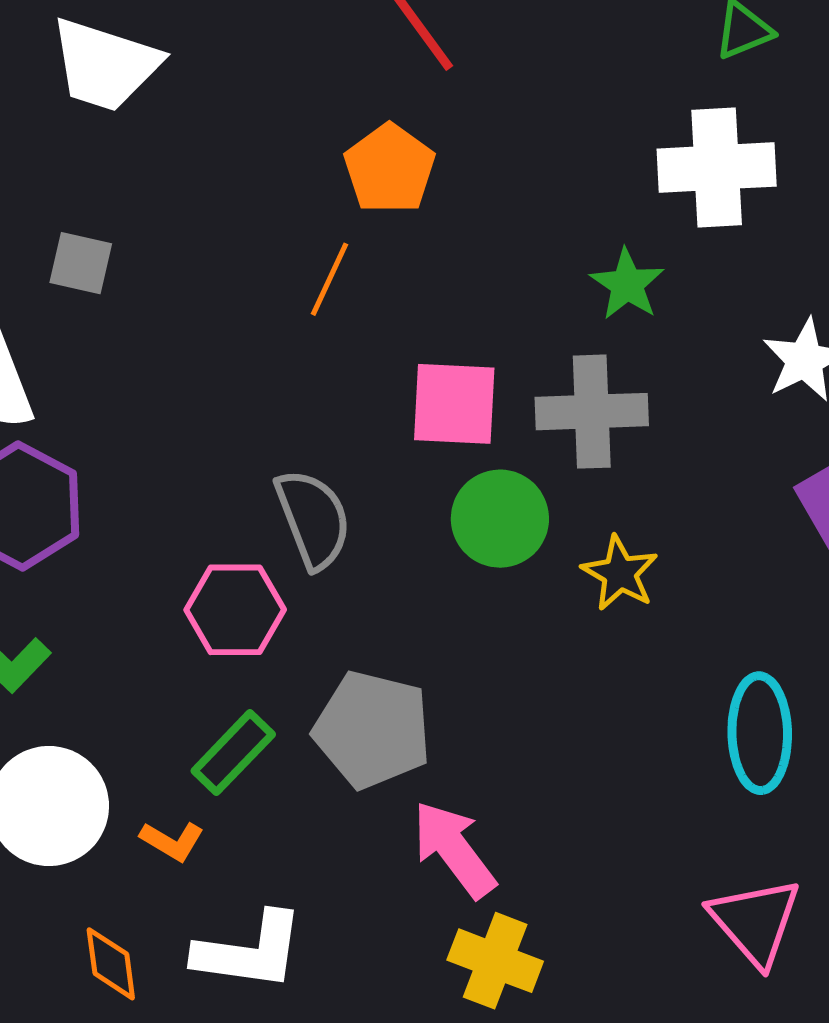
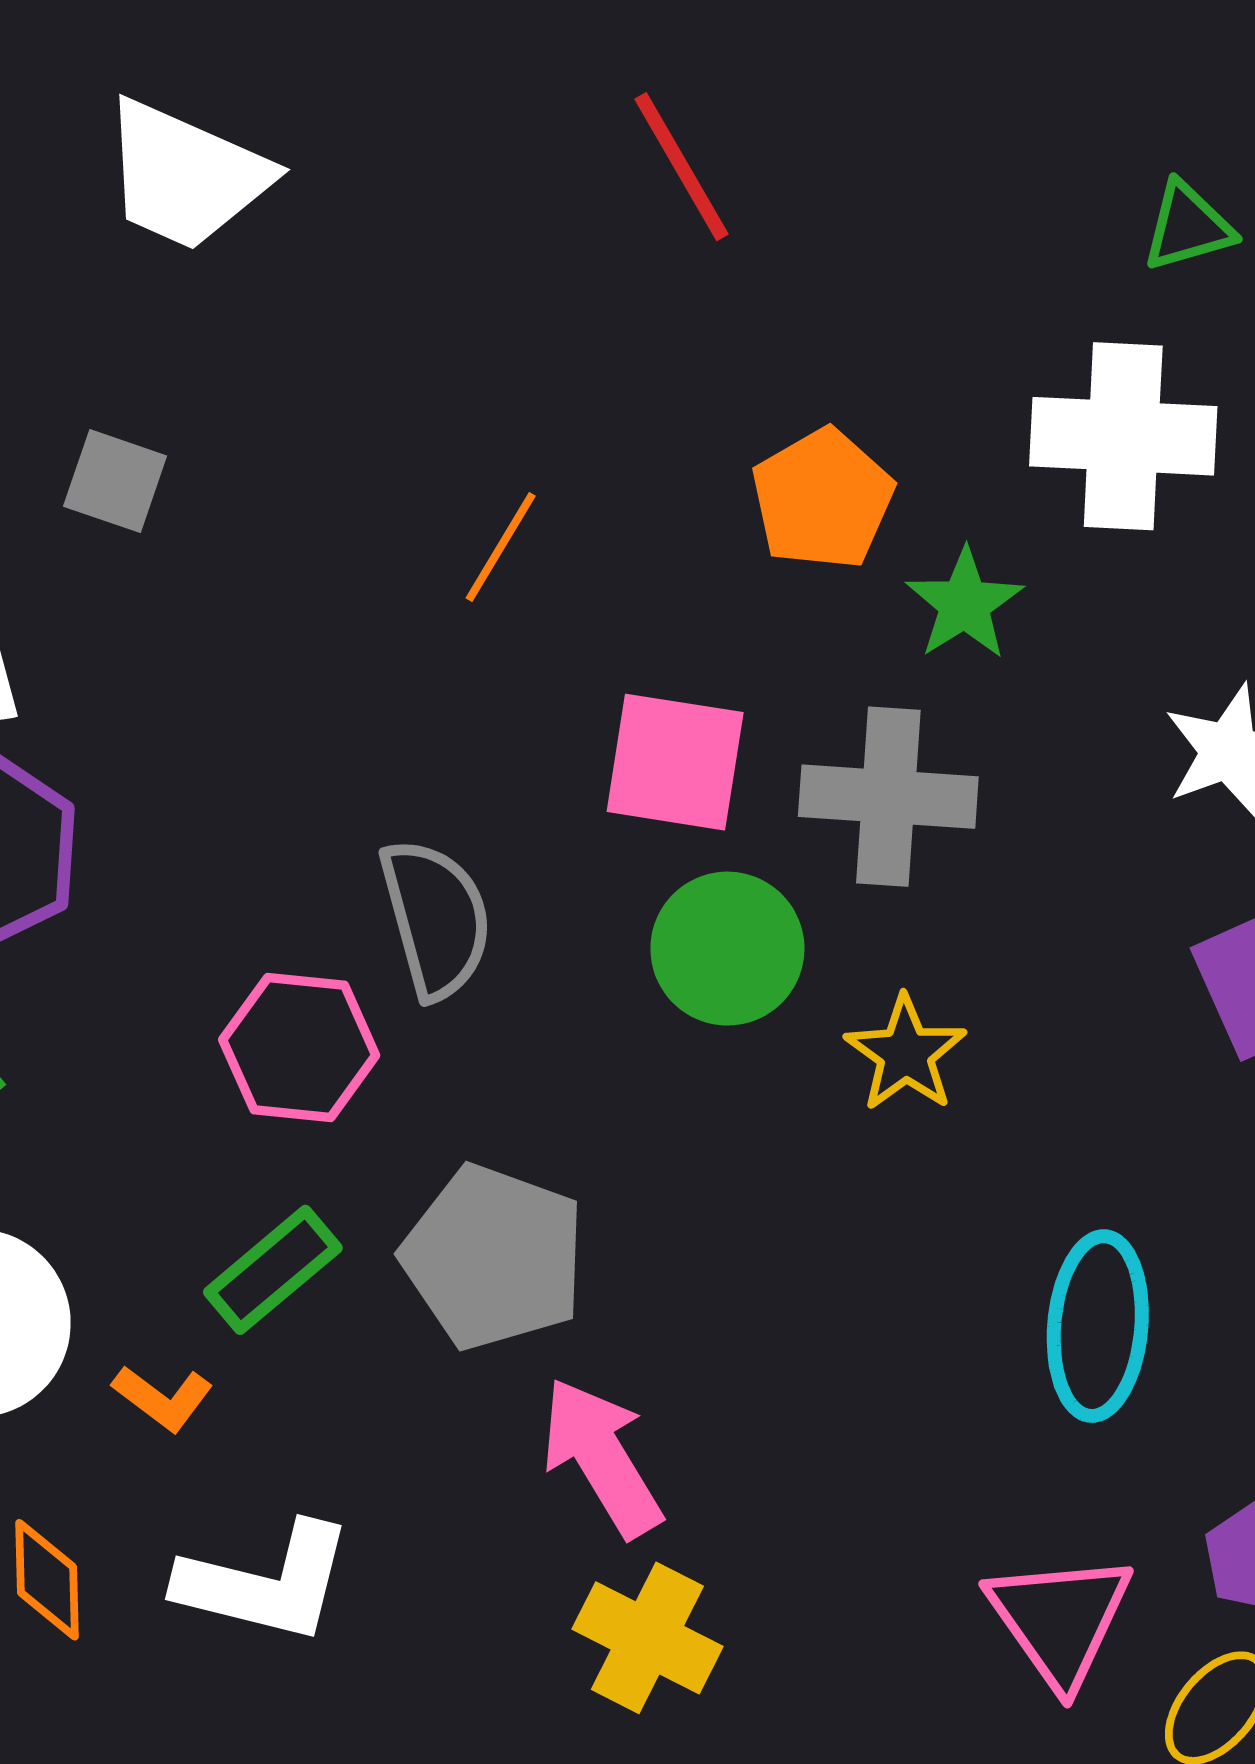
orange pentagon: (390, 169) -> (822, 499), moved

